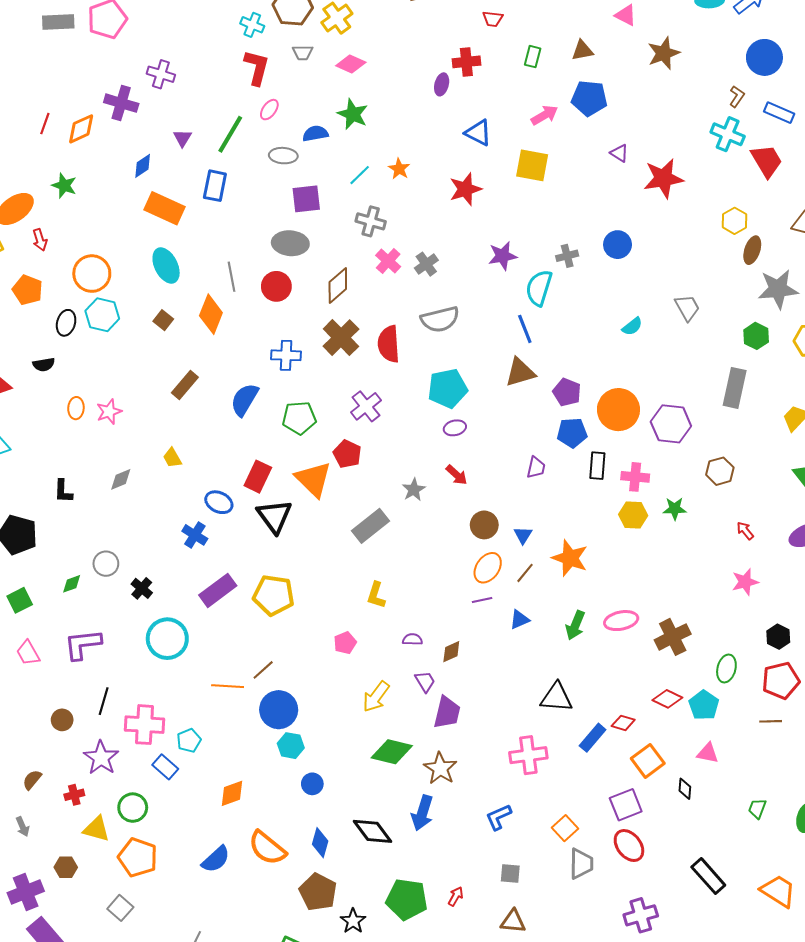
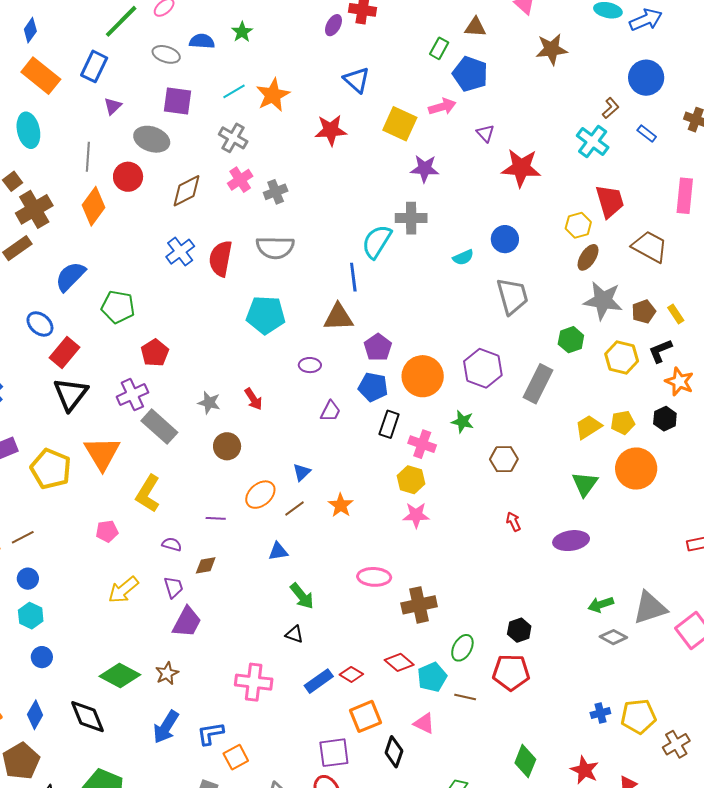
green rectangle: (533, 57) -> (439, 48), moved
blue rectangle: (779, 113) -> (647, 134), size x0.7
green star: (353, 114) -> (242, 32), size x0.7
pink arrow: (545, 115) -> (442, 107), moved
purple triangle: (182, 138) -> (113, 106), moved
red trapezoid: (767, 161) -> (610, 201), moved
blue diamond: (143, 166) -> (30, 30), turned -35
orange star: (399, 169) -> (273, 95), size x1.6
blue circle: (618, 245) -> (505, 239), moved
purple star: (503, 256) -> (425, 169), moved
gray cross: (567, 256) -> (411, 218), size x1.4
gray trapezoid: (687, 308) -> (512, 296), size x1.4
orange diamond: (211, 314) -> (94, 206), moved
cyan semicircle: (632, 326) -> (463, 257), moved
brown cross: (341, 338) -> (34, 209), moved
blue cross: (286, 355) -> (180, 252), moved, turned 36
purple cross: (366, 406) -> (132, 395), moved
purple hexagon: (671, 424) -> (483, 368), moved
purple ellipse: (455, 428) -> (310, 365), moved
orange triangle: (313, 479) -> (102, 453), moved
gray star: (414, 490) -> (209, 403), turned 30
blue ellipse: (219, 502) -> (40, 324), moved
green star: (675, 509) -> (463, 422), moved
brown circle: (484, 525) -> (227, 446), moved
gray rectangle: (370, 526) -> (159, 427), turned 66
orange star: (570, 558) -> (341, 505), size x0.7
pink star: (745, 582) -> (416, 515), moved
yellow L-shape: (376, 595) -> (148, 494), size x1.4
purple line: (482, 600) -> (216, 518), moved
green arrow: (575, 625) -> (302, 596), moved, turned -76
black triangle: (557, 698) -> (294, 634), size x0.6
blue circle: (279, 710) -> (28, 579), size x0.6
brown line: (771, 721) -> (465, 697), moved
green diamond: (392, 752) -> (120, 675), moved
brown star: (440, 768) -> (167, 673), size x0.7
black diamond: (685, 789) -> (394, 752), size x1.4
blue arrow: (422, 813) -> (166, 727), moved
orange square: (565, 828) -> (236, 757), moved

